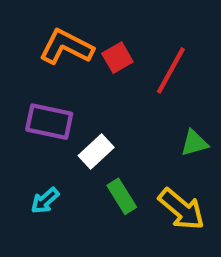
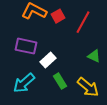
green triangle: (194, 143) -> (94, 56), turned 40
cyan arrow: (45, 201) -> (24, 83), size x1.6

